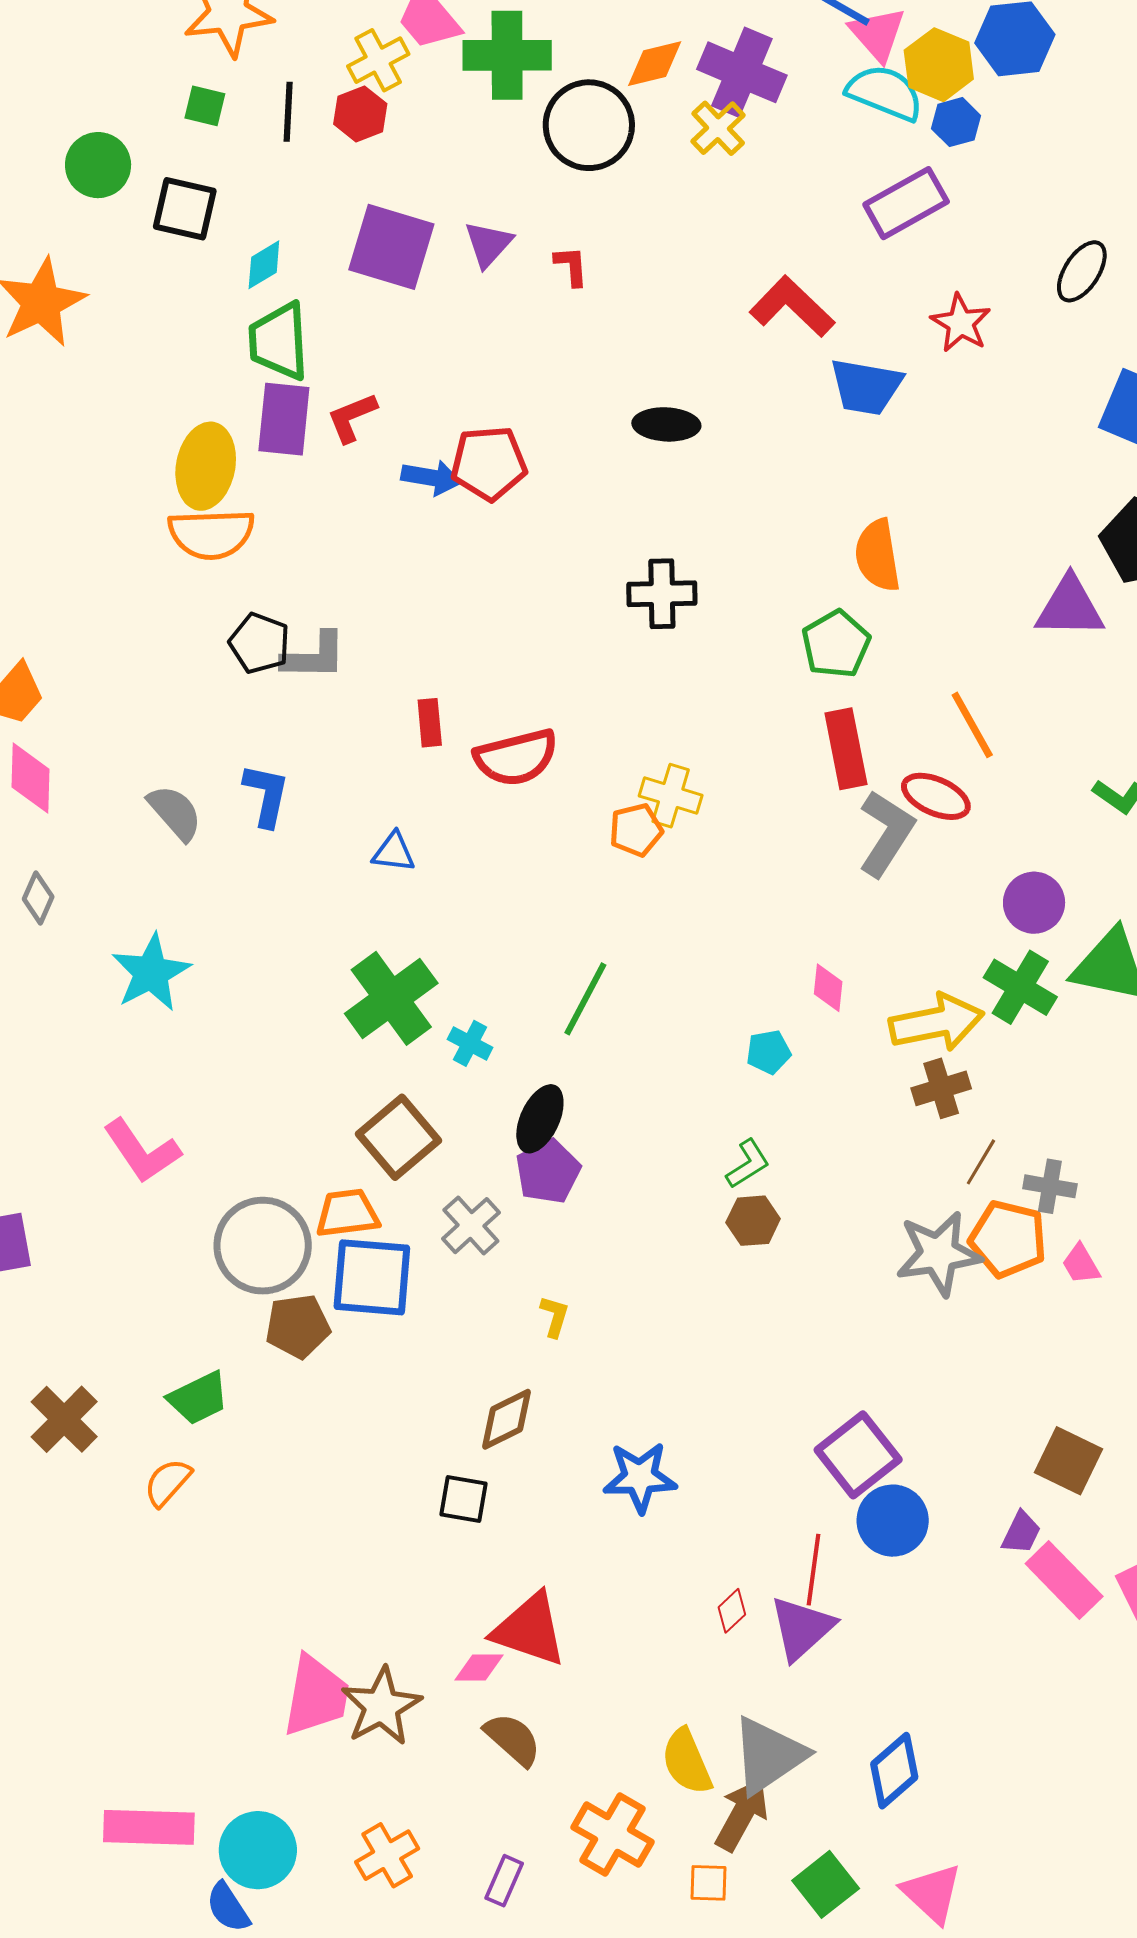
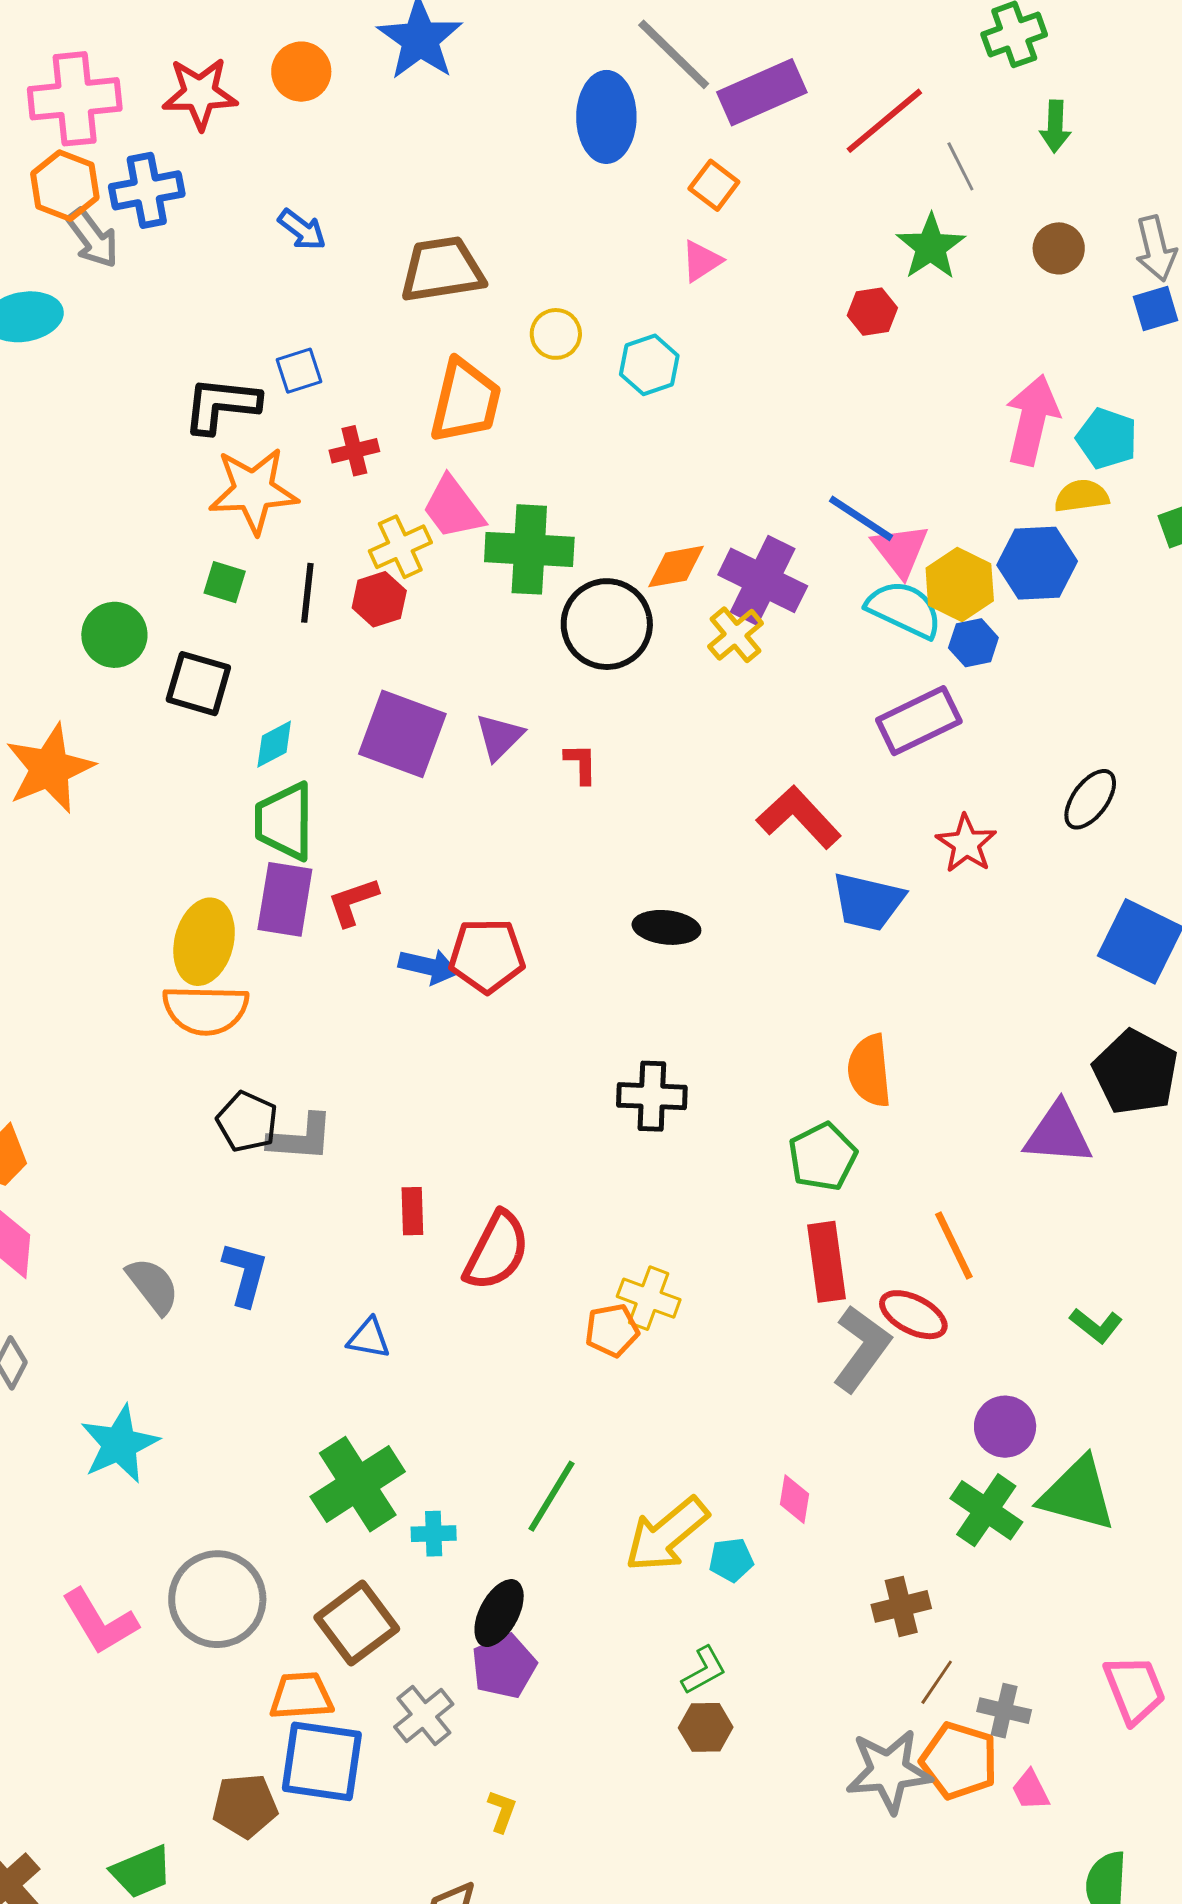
red semicircle: (516, 757) -> (497, 1251), turned -52
yellow arrow: (937, 1023) -> (667, 1535), moved, turned 148
cyan cross: (470, 1043) -> (434, 1534), turned -33
gray circle: (263, 1246) -> (217, 1599), moved

